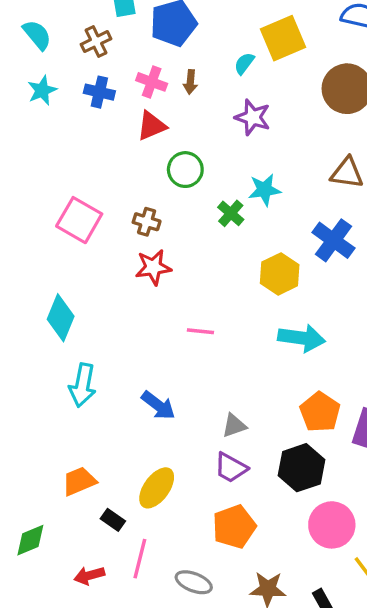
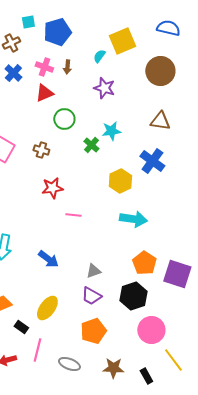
blue cross: (99, 92) -> (13, 73), turned 30
red star: (153, 267) -> (52, 188), moved

